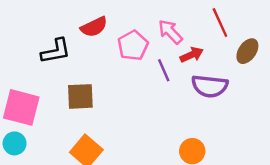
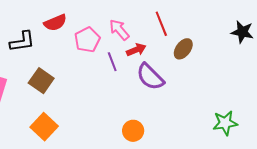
purple semicircle: (210, 86) -> (150, 77), turned 36
brown square: (80, 96) -> (41, 81), turned 35

